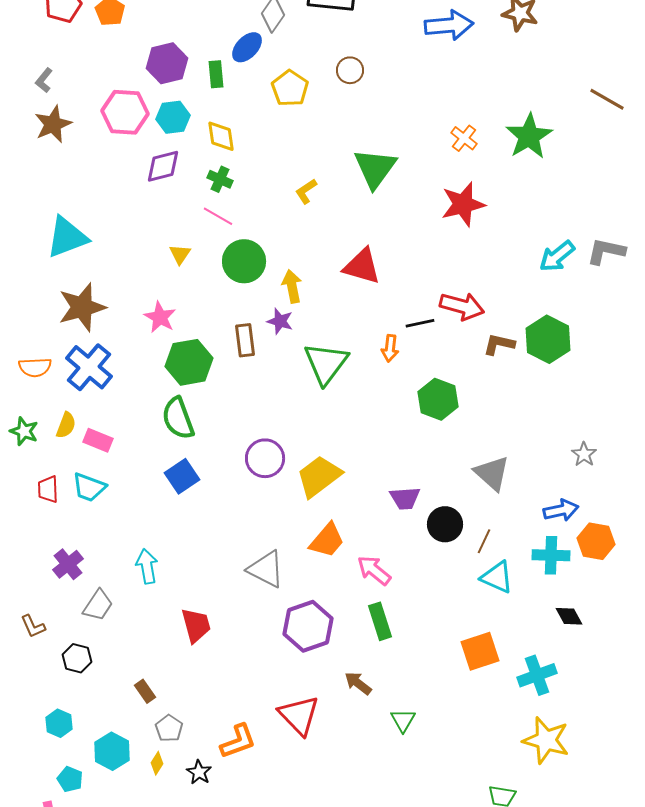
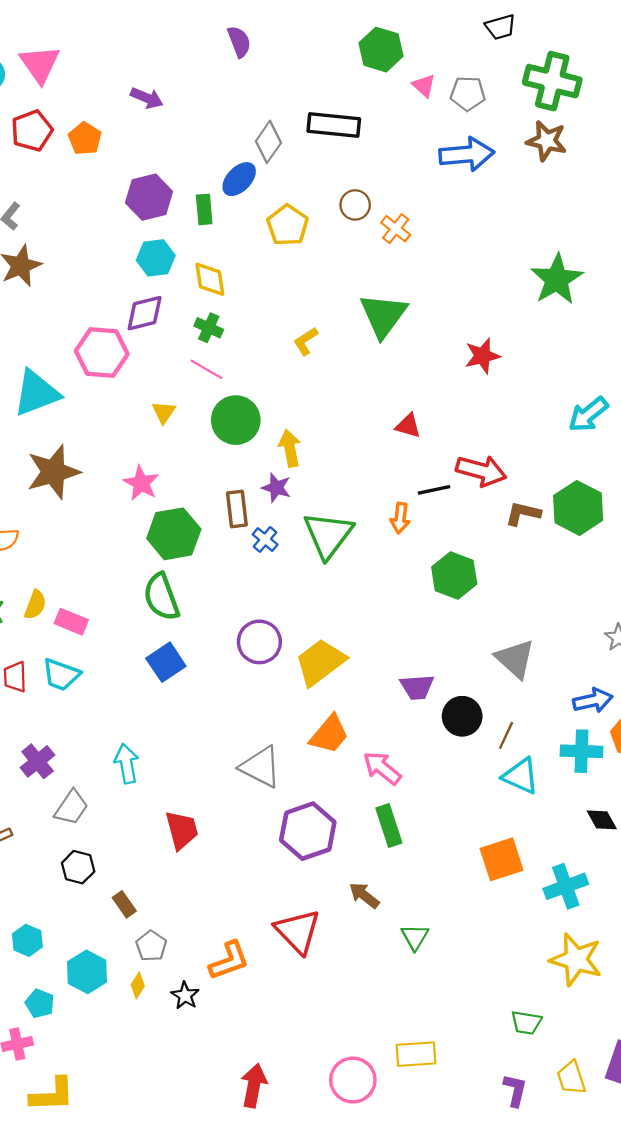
pink hexagon: (125, 112) -> (102, 352), moved
orange cross: (464, 138) -> (396, 229), moved
red star: (463, 204) -> (482, 356), size x0.7
red triangle: (362, 266) -> (408, 426), moved, size x0.6
blue cross: (89, 367) -> (265, 539), moved, size x0.5
black hexagon: (77, 658) -> (78, 867), moved

